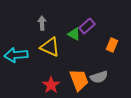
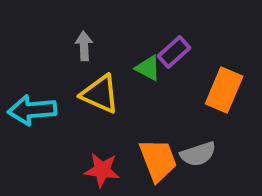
orange rectangle: (112, 45) -> (224, 90), size x1.5
red star: (51, 85) -> (102, 170), turned -30

